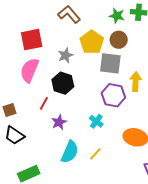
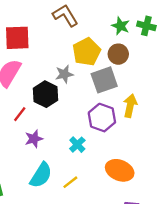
gray star: (65, 55) -> (64, 74), moved
gray square: (110, 63) -> (104, 80), turned -35

